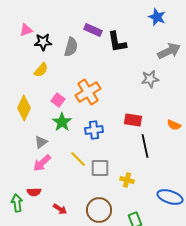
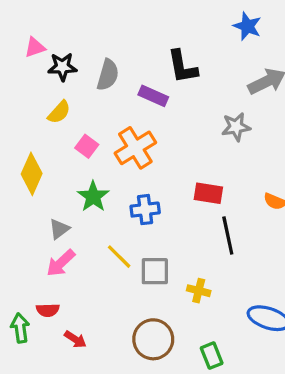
purple rectangle: (93, 30) -> (153, 96), moved
pink square: (58, 100) -> (87, 146), moved
red arrow: (60, 209) -> (75, 339), moved

